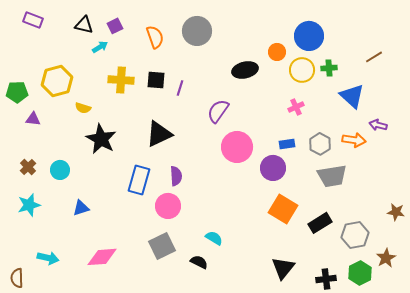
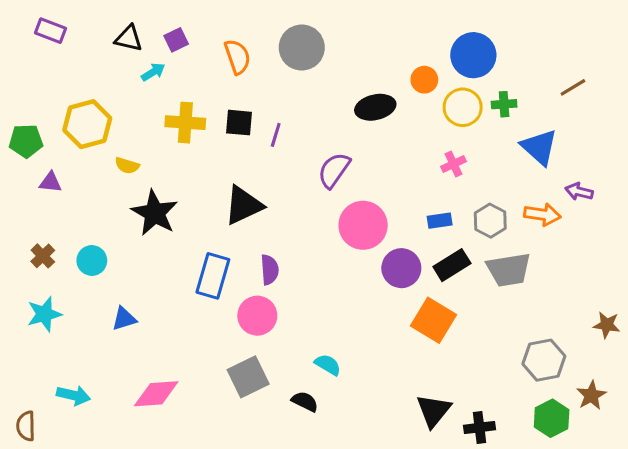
purple circle: (273, 168) -> (401, 268), moved
black rectangle: (320, 223) -> (452, 265), moved
black cross: (326, 279) -> (479, 428), moved

